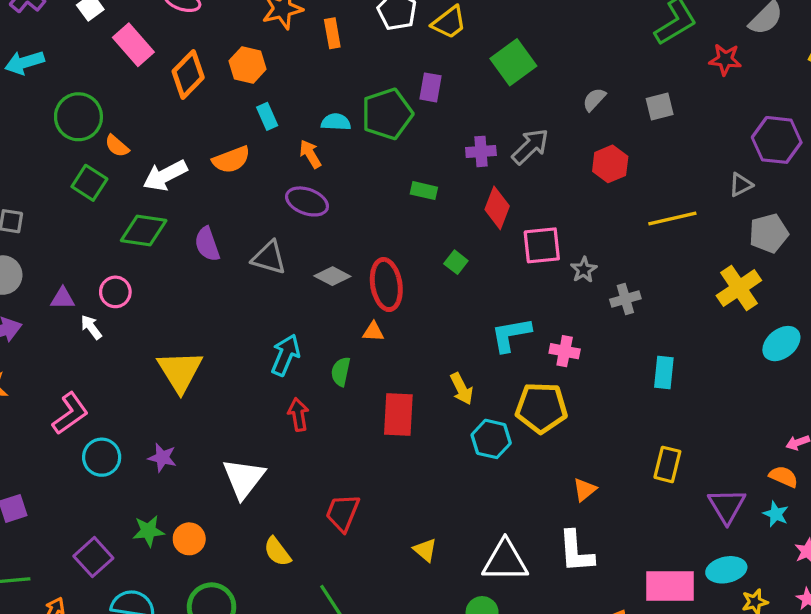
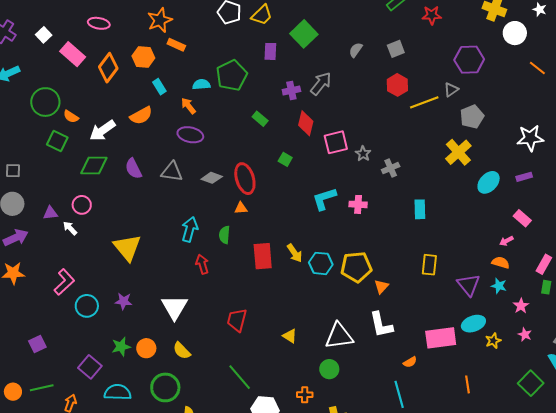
orange rectangle: (332, 33) -> (176, 45), moved, turned -48
purple rectangle: (431, 87) -> (270, 51), moved
red hexagon: (610, 164) -> (397, 85), moved
green rectangle: (424, 191) -> (260, 119), turned 35
yellow line: (672, 219) -> (424, 102), moved
yellow arrow: (462, 389) -> (295, 253), moved
yellow pentagon: (541, 408) -> (356, 267), moved
yellow semicircle: (277, 552) -> (182, 351), moved

